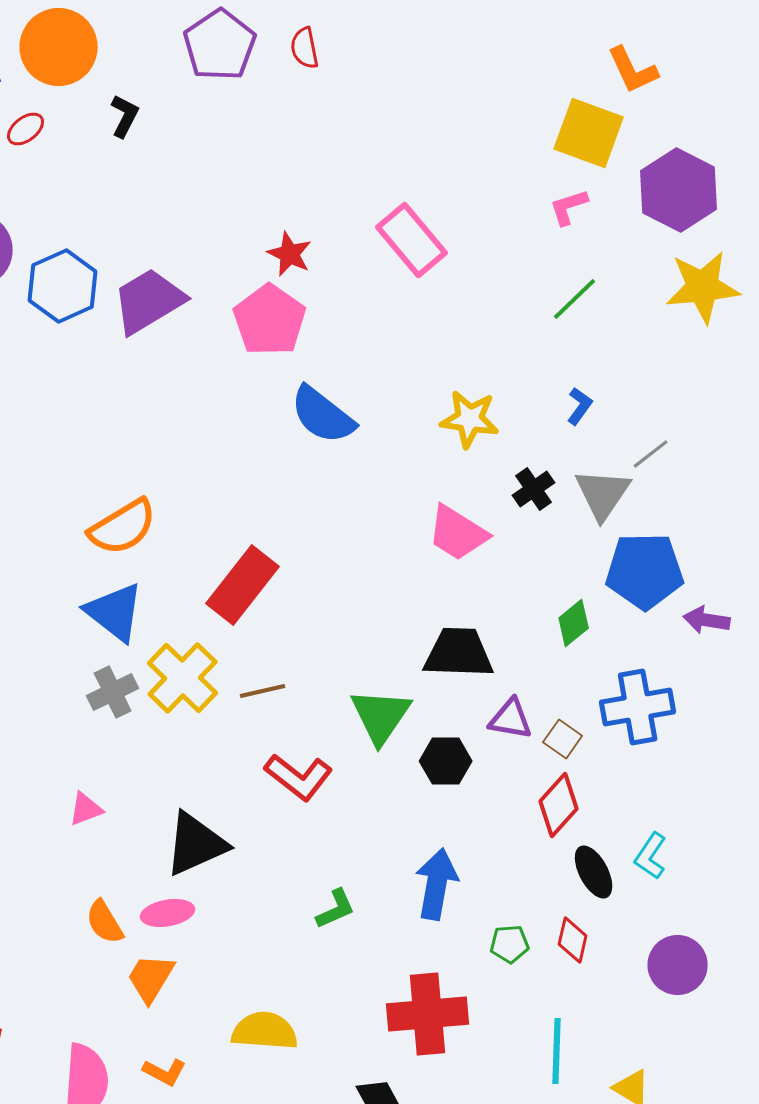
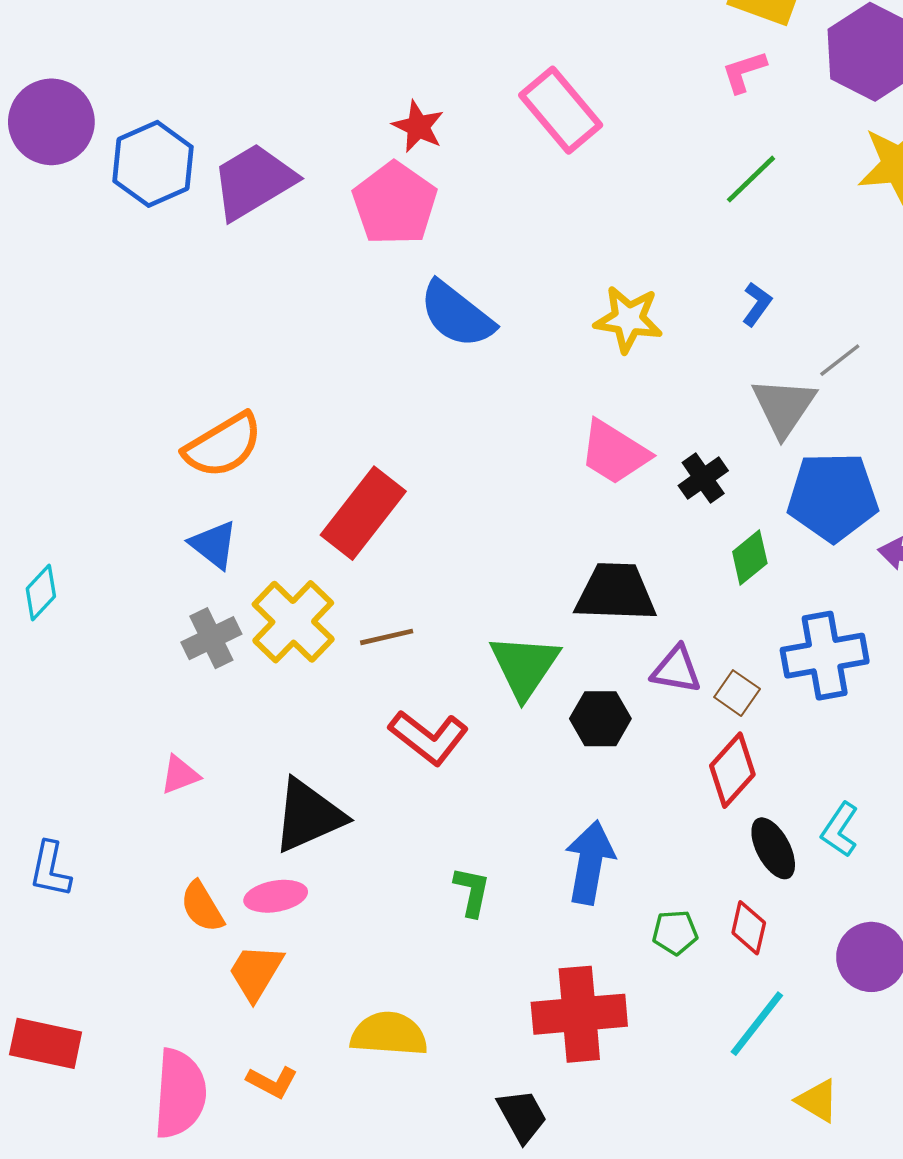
black cross: (534, 489) -> (703, 478), moved
blue triangle: (115, 612) -> (214, 545), size x0.7
green L-shape: (336, 909) -> (472, 892), turned -54
cyan line: (557, 1051) -> (757, 1024), moved, turned 36

